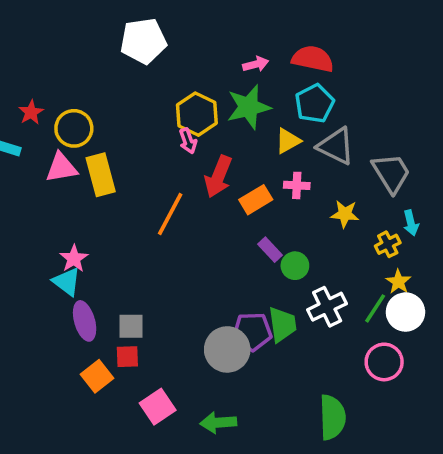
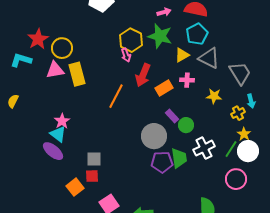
green star: (249, 107) -> (160, 36), turned 30
red star: (31, 112) -> (38, 39), size x1.5
purple ellipse: (85, 321) -> (53, 151), moved, turned -35
gray circle: (227, 349) -> (154, 136), moved

